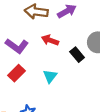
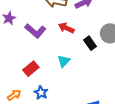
red rectangle: (16, 73) -> (31, 69), moved

